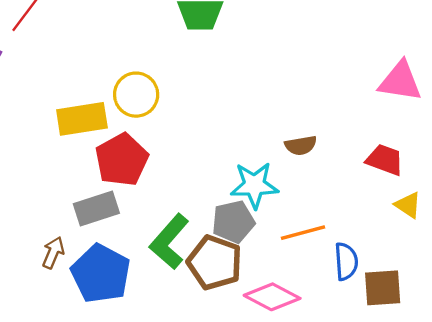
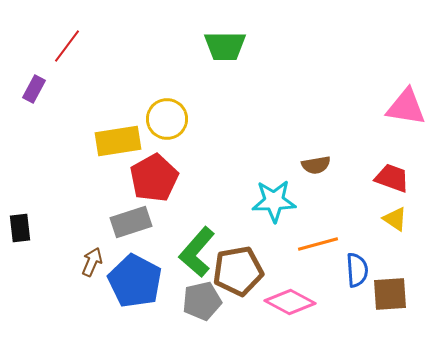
yellow triangle: (408, 205) -> (395, 219), moved
gray pentagon: (233, 222) -> (202, 301), moved
brown pentagon: (215, 263) -> (238, 271), turned -30

